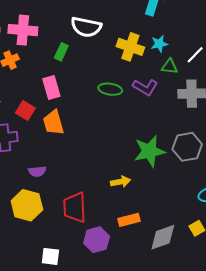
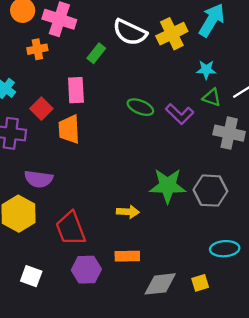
yellow cross: (130, 47) -> (172, 34), moved, turned 32
purple semicircle: (37, 171) -> (39, 179), size x1.4
red trapezoid: (75, 207) -> (71, 228), turned -32

